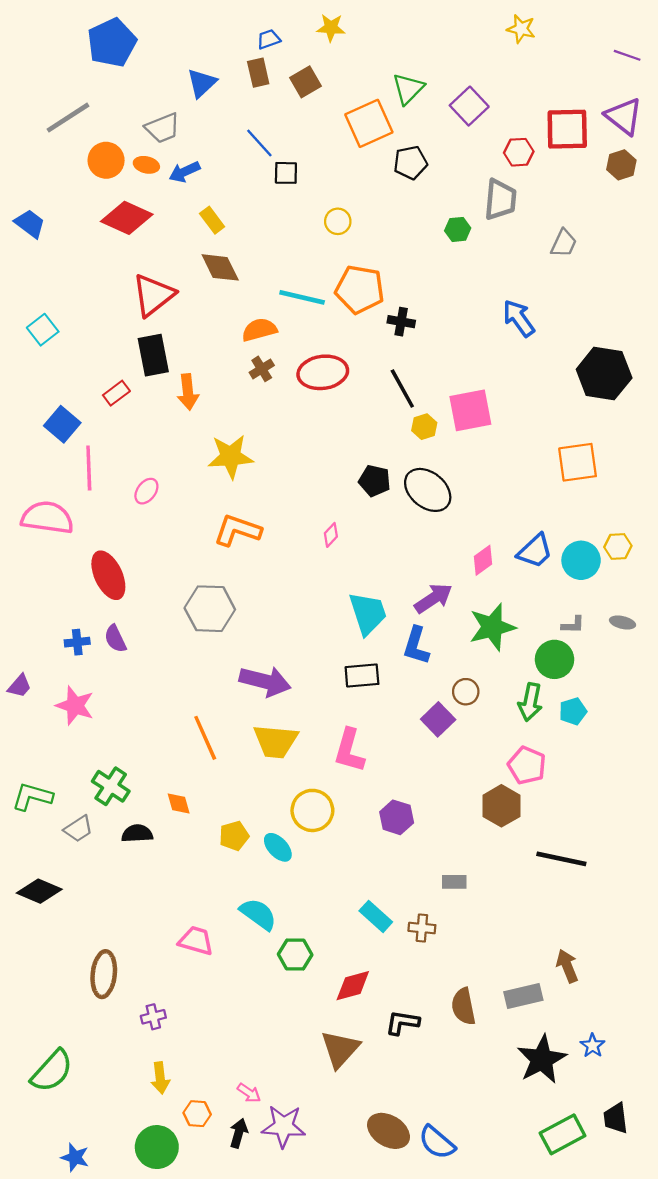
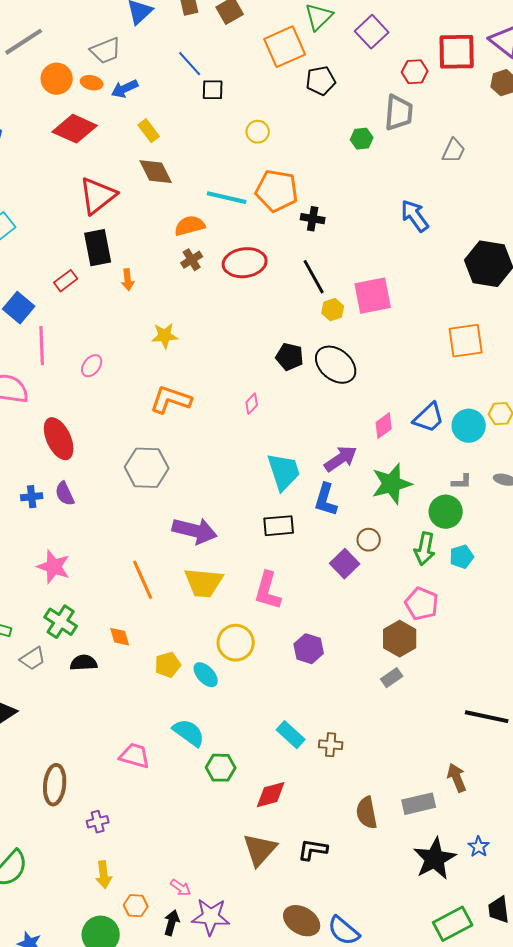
orange arrow: (188, 392) -> (128, 280), size x0.7
yellow star: (231, 457) -> (165, 336), size x0.7
pink star: (75, 706) -> (54, 567), moved
black line: (561, 859) -> (487, 717), moved
gray rectangle: (454, 882) -> (392, 678), moved, turned -35
black L-shape: (402, 1023) -> (313, 850), moved

